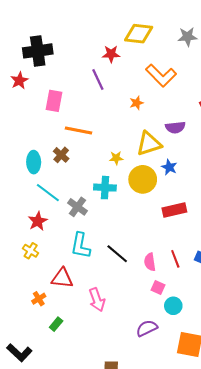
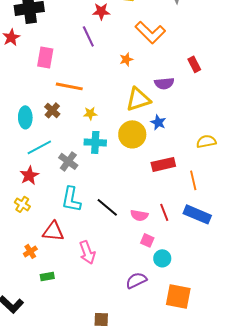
yellow star: (116, 158) -> (90, 113), moved
cyan line: (48, 193) -> (39, 147), turned -65
pink semicircle: (150, 262) -> (139, 215), turned -72
green rectangle: (56, 324) -> (47, 276), turned 40

